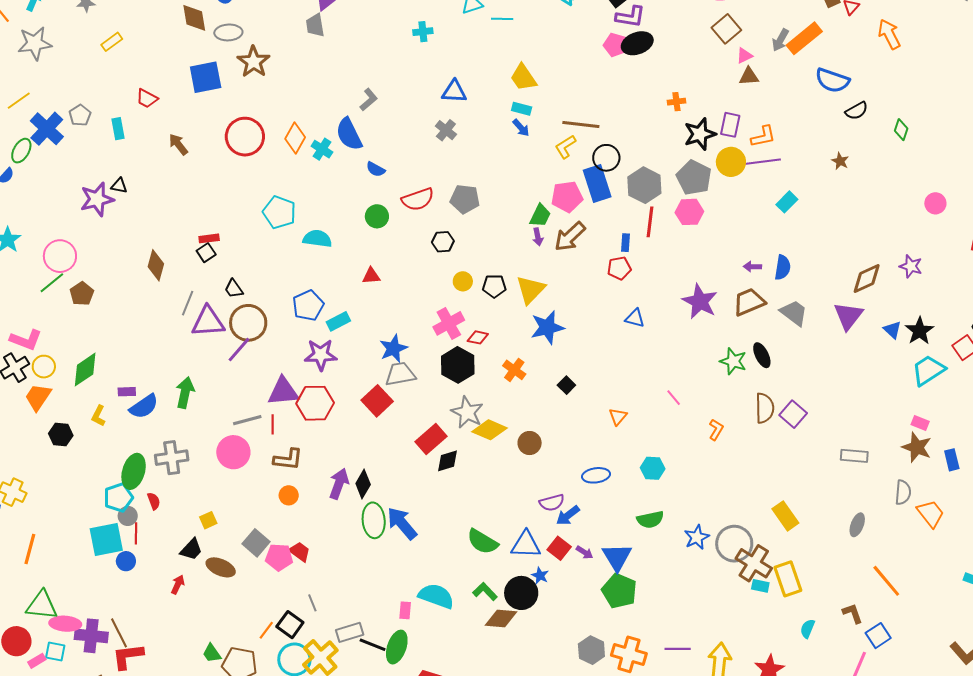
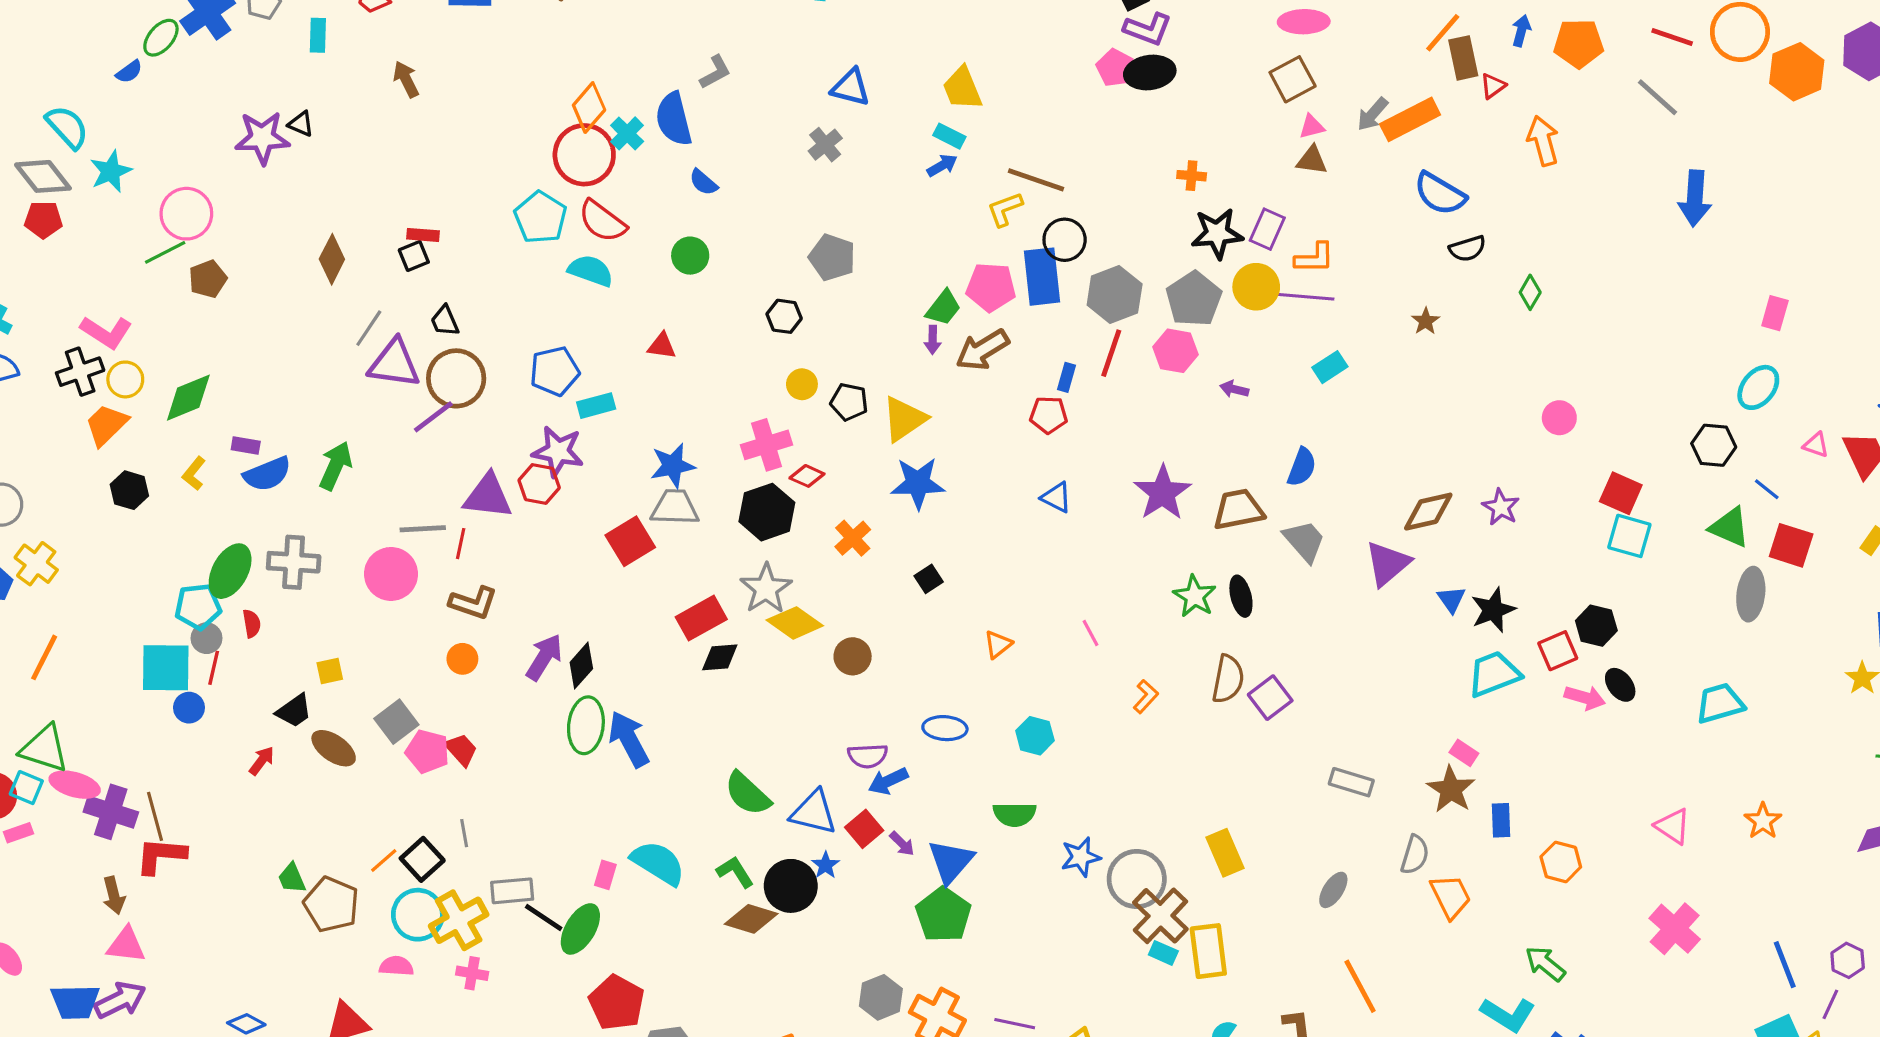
blue arrow: (521, 128) -> (942, 165), turned -90
red circle: (245, 137) -> (584, 155), moved
red semicircle: (418, 199) -> (602, 221), moved, turned 44
purple arrow: (752, 267) -> (1234, 389), moved
red hexagon: (315, 403) -> (539, 484), moved, size x0.7
cyan square: (55, 651) -> (26, 788), moved

